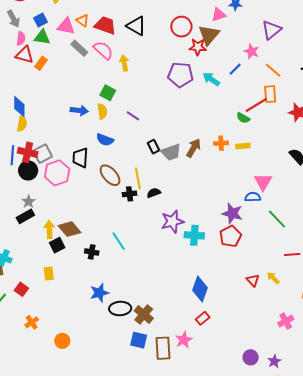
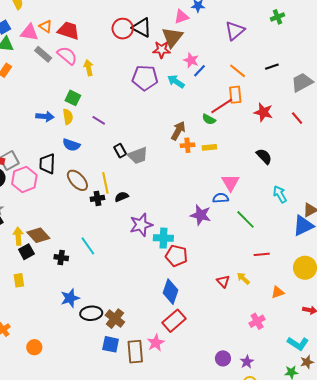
black triangle: (136, 26) -> (142, 28), moved
red circle: (181, 27) -> (123, 29), moved
pink star: (252, 51) -> (191, 60), moved
brown arrow: (194, 148) -> (178, 131), moved
red pentagon: (230, 236) -> (176, 256), moved, turned -30
red rectangle: (203, 318) -> (174, 321), size x1.6

